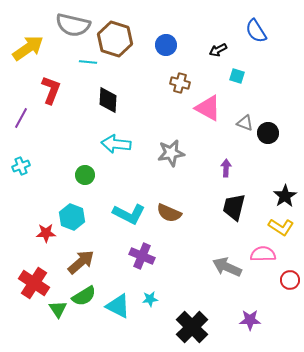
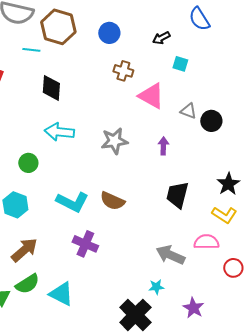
purple arrow: (226, 168) -> (163, 146), moved
cyan star: (150, 299) -> (156, 287), moved
purple star: (250, 320) -> (193, 308), turned 30

